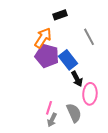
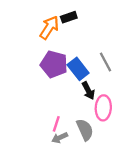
gray line: (89, 37) -> (106, 62), moved
orange arrow: (43, 38) -> (49, 28), moved
gray arrow: (52, 120) -> (60, 138), turned 40

